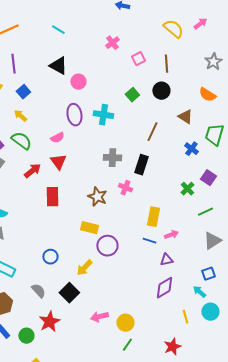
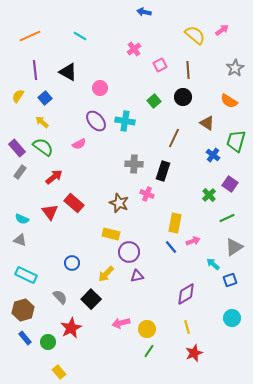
black triangle: (58, 66) -> (68, 72), moved
purple ellipse: (74, 115) -> (96, 121), turned -30
red triangle: (58, 162) -> (50, 212), moved
red rectangle: (52, 197) -> (74, 203), turned -48
blue line: (149, 241) -> (171, 247), turned 32
purple triangle: (166, 260) -> (137, 276), moved
cyan arrow: (199, 292) -> (213, 264), moved
yellow line: (185, 317) -> (187, 327), moved

